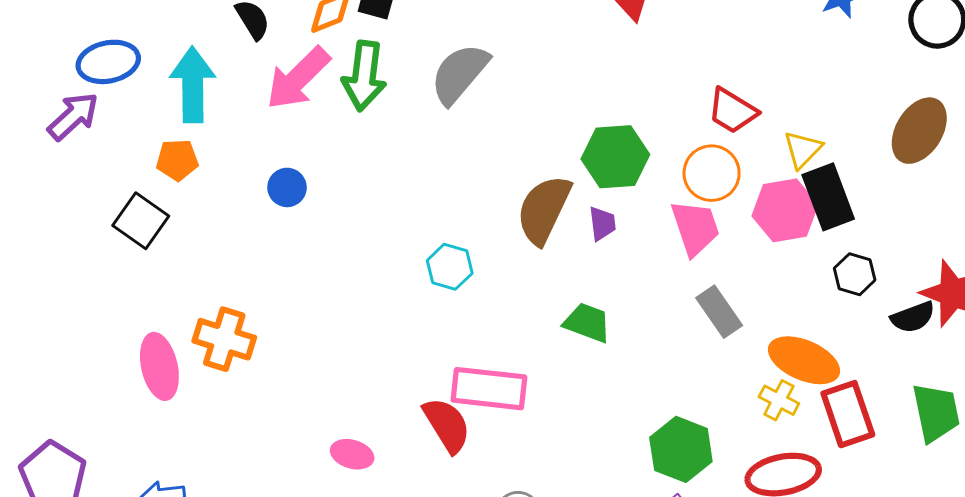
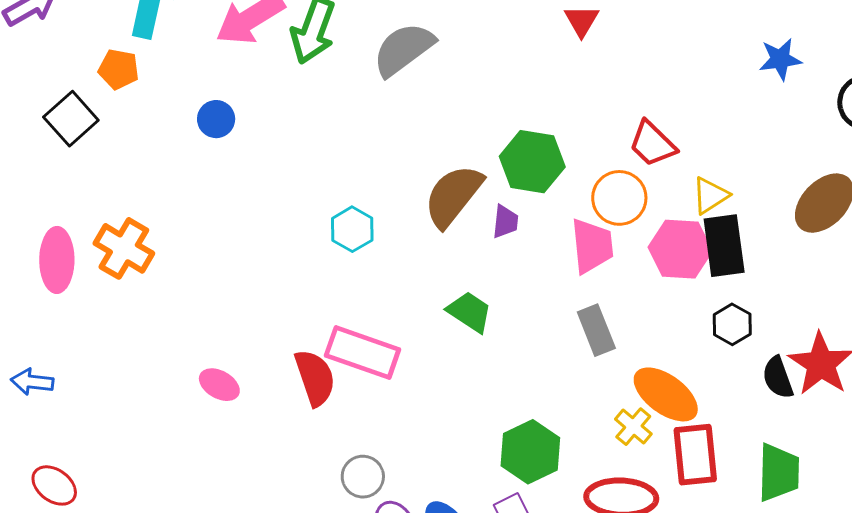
black semicircle: (913, 317) -> (778, 378), turned 78

